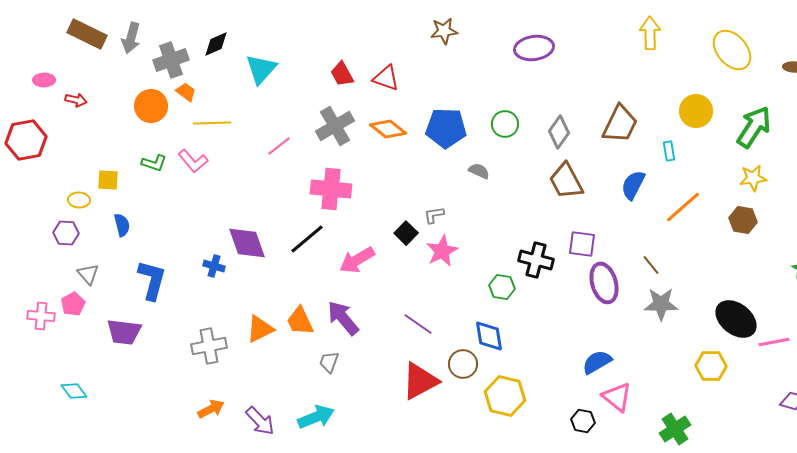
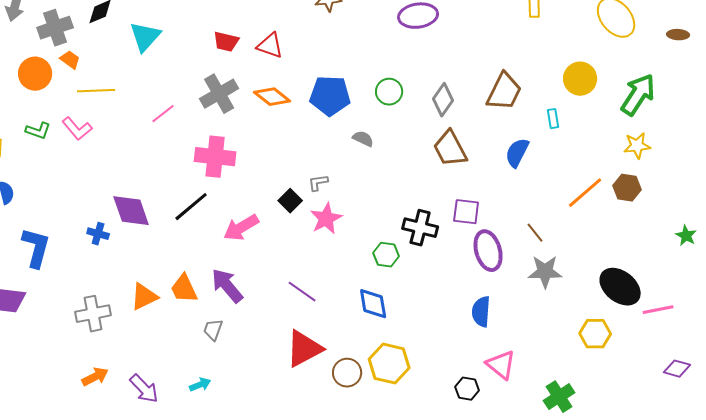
red trapezoid: (342, 74) -> (226, 42), turned -48
orange line: (683, 207) -> (585, 193), moved
blue semicircle: (597, 362) -> (481, 312), moved, turned -56
brown circle: (463, 364) -> (347, 373), moved
cyan arrow: (316, 417) -> (200, 385), size x0.6

